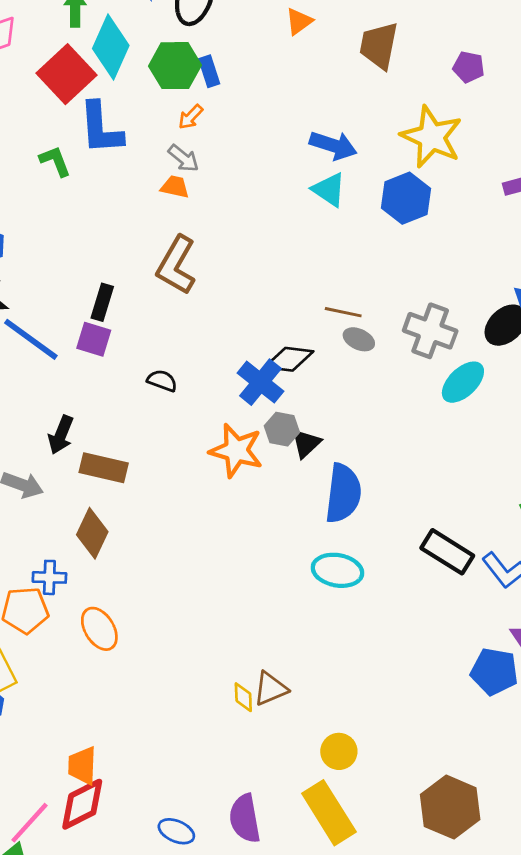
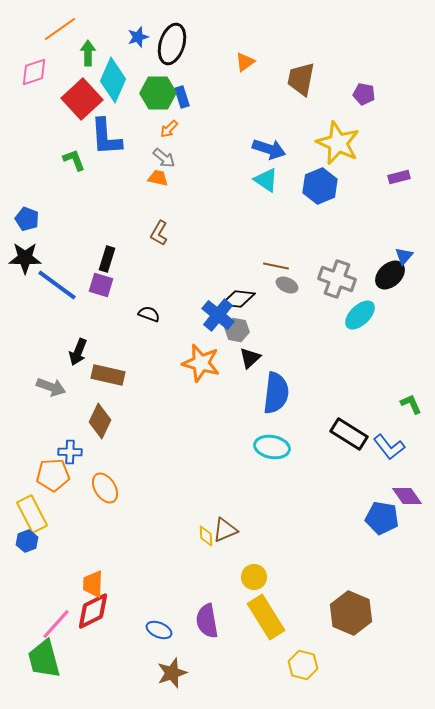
brown L-shape: (176, 265) -> (159, 233), size x0.6
gray hexagon: (282, 429) -> (237, 330), moved
yellow circle: (339, 751) -> (254, 577), moved

